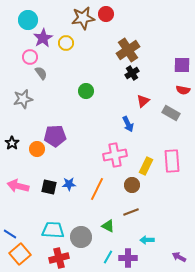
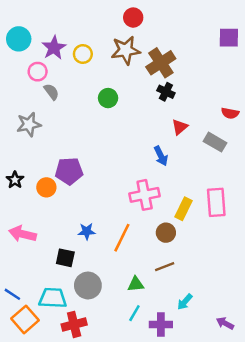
brown star: (83, 18) -> (126, 50), moved
cyan circle: (28, 20) -> (19, 39), moved
purple square: (182, 65) -> (229, 38), moved
black cross: (132, 73) -> (166, 92), turned -32
green circle: (86, 91) -> (108, 98), moved
black square: (49, 187) -> (65, 258), moved
green triangle: (108, 226) -> (136, 284), turned -32
cyan trapezoid: (53, 230) -> (53, 298), moved
gray circle: (81, 237) -> (88, 285), moved
cyan arrow: (147, 240) -> (185, 302), turned -48
cyan line: (108, 257) -> (134, 313), moved

